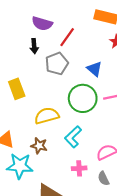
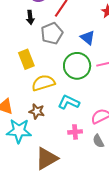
yellow rectangle: (17, 89) -> (26, 59), moved
cyan L-shape: (73, 137) -> (69, 102), turned 70

